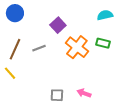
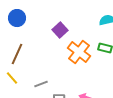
gray line: (39, 48) -> (41, 84), moved

